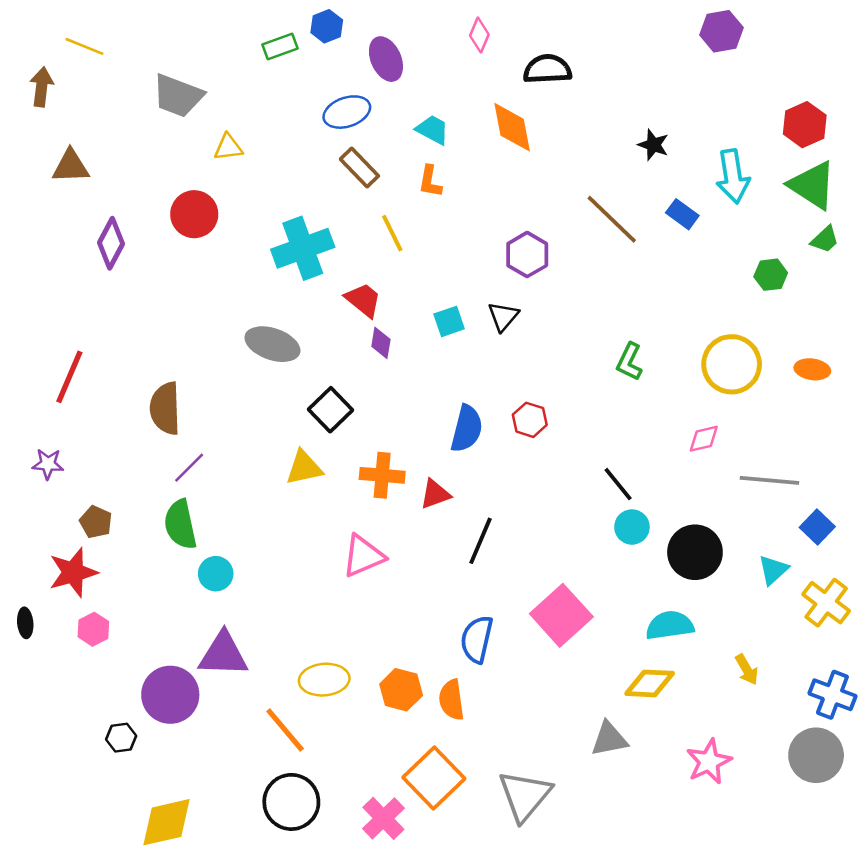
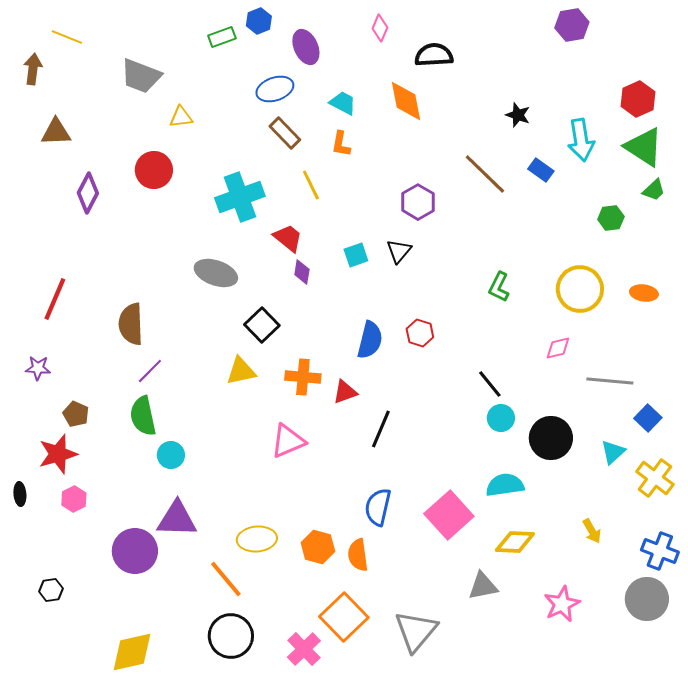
pink square: (561, 615) -> (449, 515), moved
cyan semicircle: (670, 625) -> (505, 485), moved
black hexagon: (121, 738) -> (51, 590), moved

